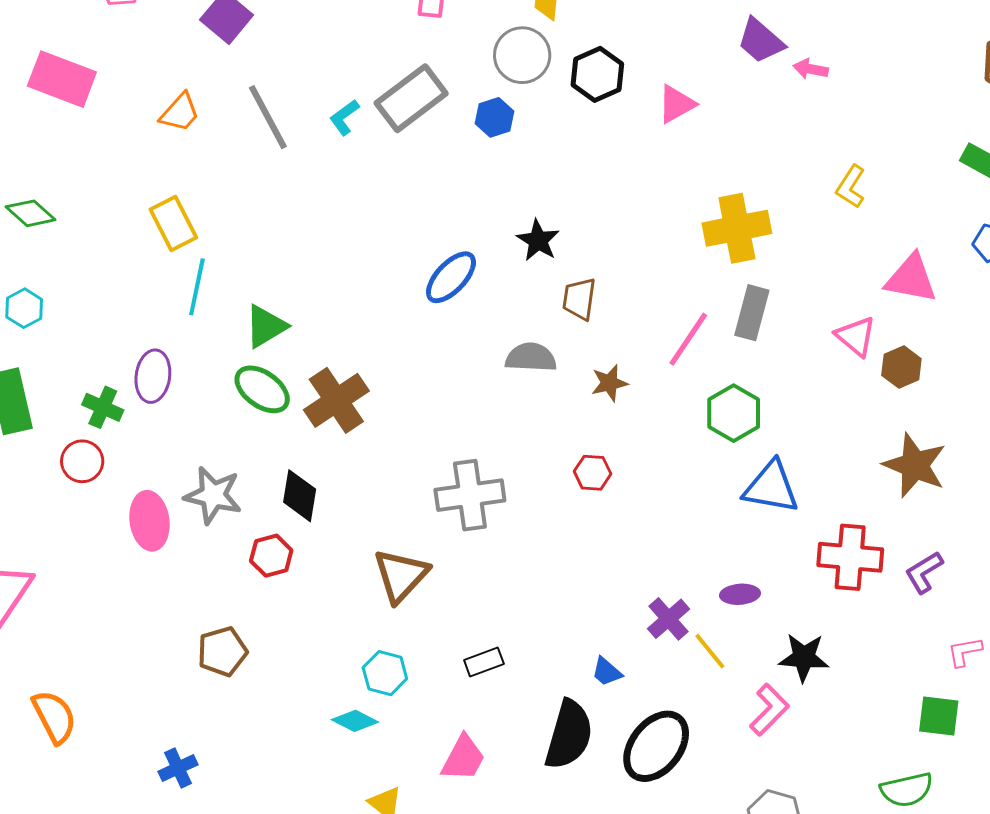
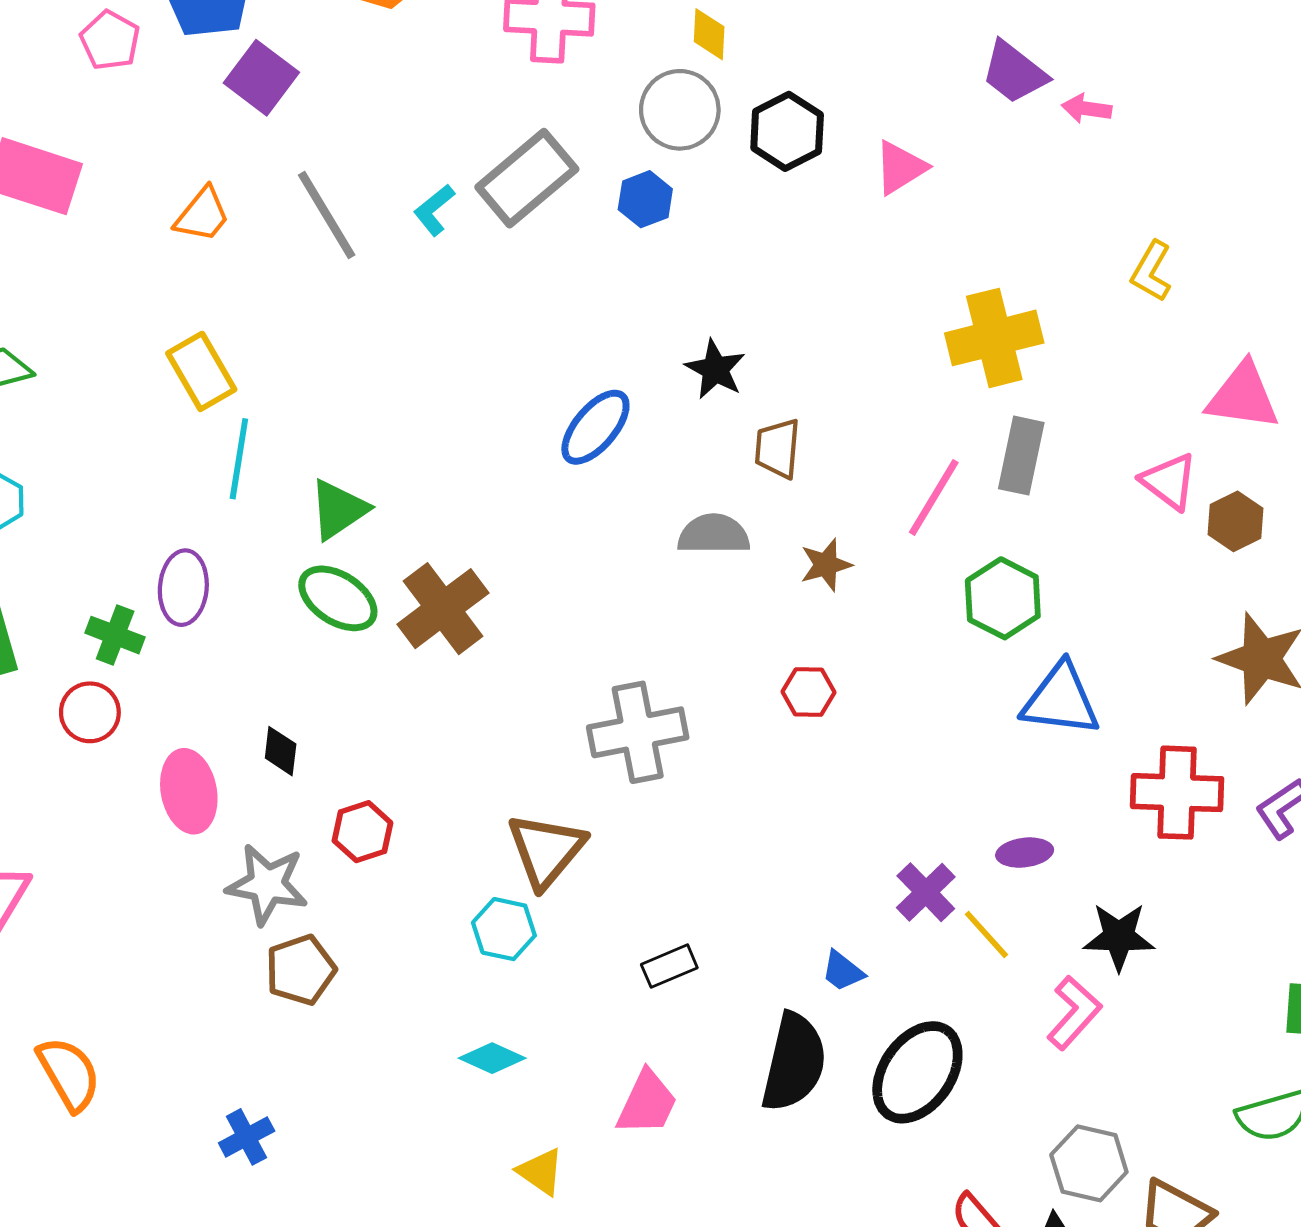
gray star: (213, 495) -> (267, 884), moved
black diamond: (300, 496) -> (281, 751), moved, size x0.7
cyan hexagon: (385, 673) -> (504, 929), moved

